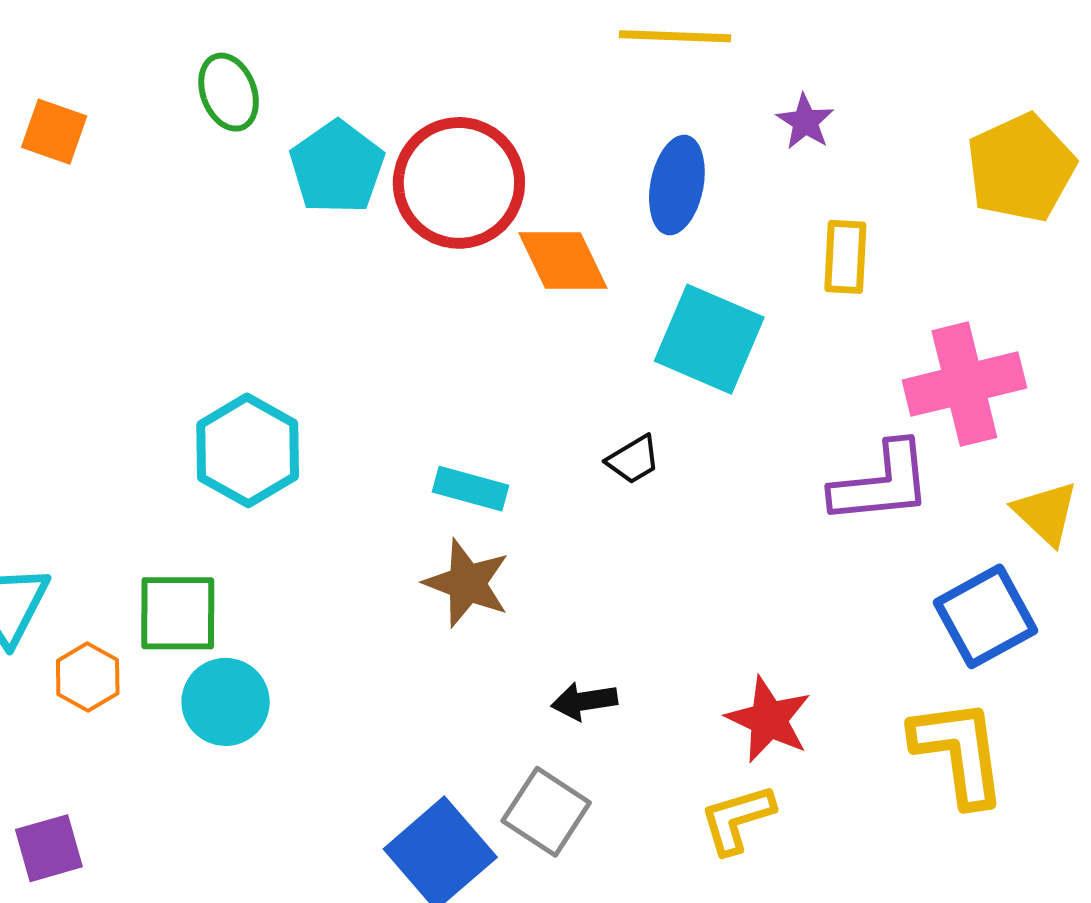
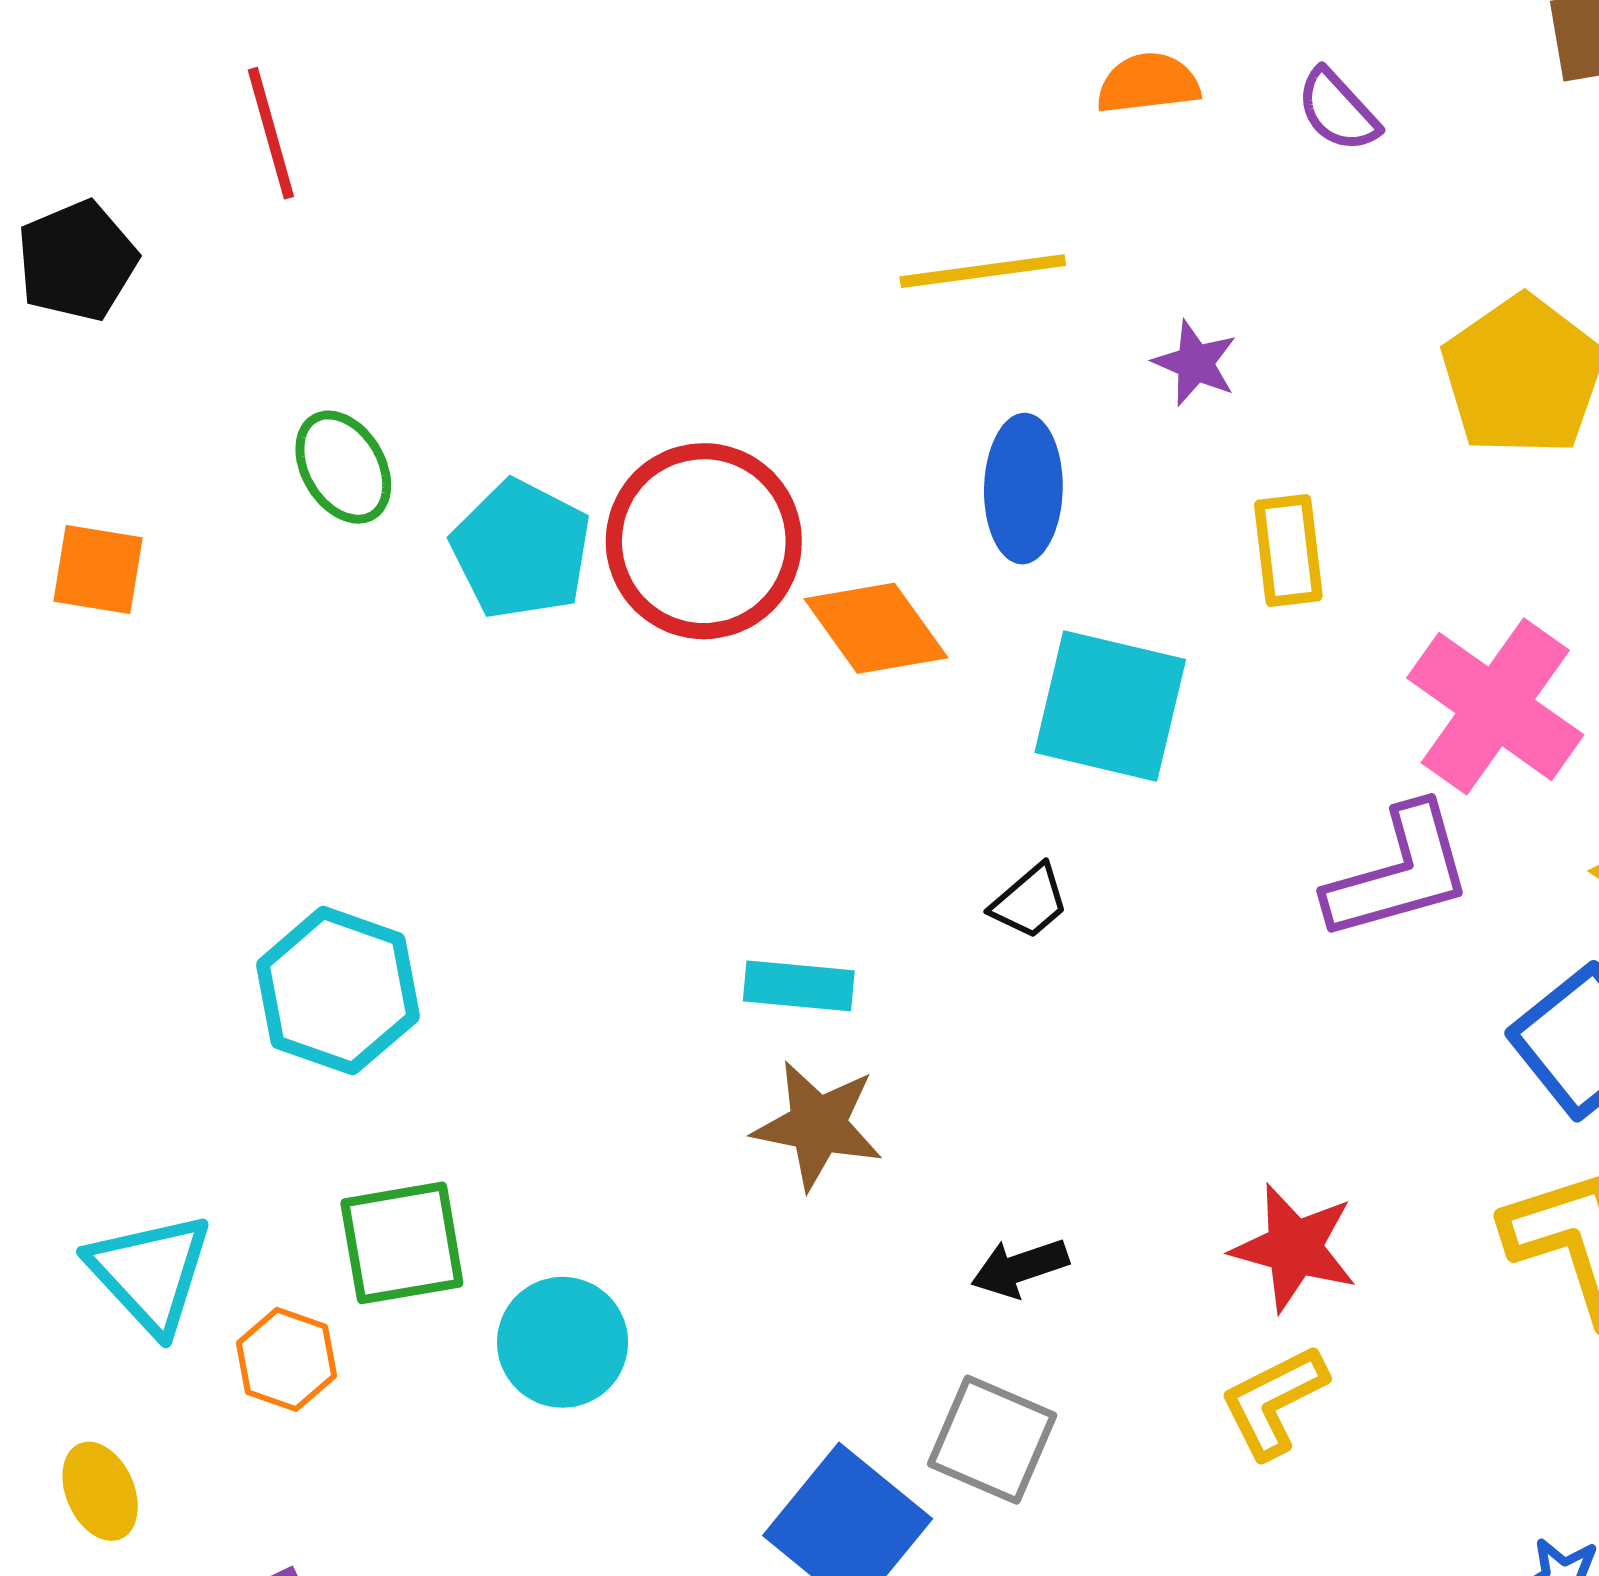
pink cross: (964, 384) -> (1495, 706), turned -31
cyan hexagon: (248, 450) -> (338, 991), moved
cyan circle: (226, 702) -> (563, 1342), moved

